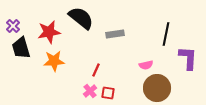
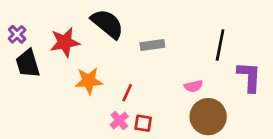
orange star: (54, 61) -> (89, 81), moved

